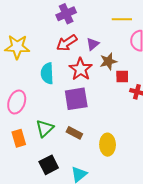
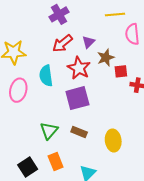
pink ellipse: (17, 102) -> (18, 90), moved
orange rectangle: (19, 138) -> (56, 162), moved
black square: (49, 165) -> (28, 167), moved

